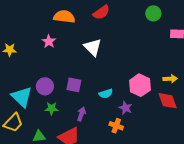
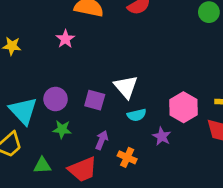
white triangle: (93, 47) -> (126, 87), moved
orange cross: (116, 126) -> (127, 157), moved

